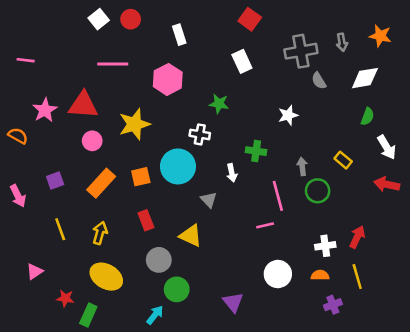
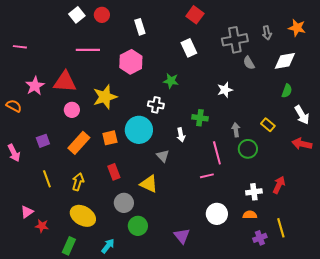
yellow line: (357, 277) -> (281, 228), moved
red star: (65, 298) -> (42, 226), moved
cyan arrow: (155, 315) -> (108, 246), moved

